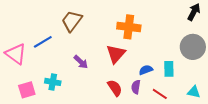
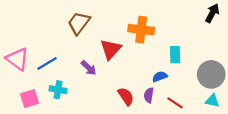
blue line: (43, 42) -> (47, 63), moved
gray circle: (193, 47) -> (211, 74), moved
red triangle: (116, 54) -> (111, 49), moved
cyan rectangle: (169, 69) -> (175, 55), moved

